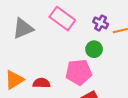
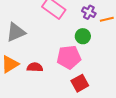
gray triangle: (23, 28) -> (16, 32), moved

